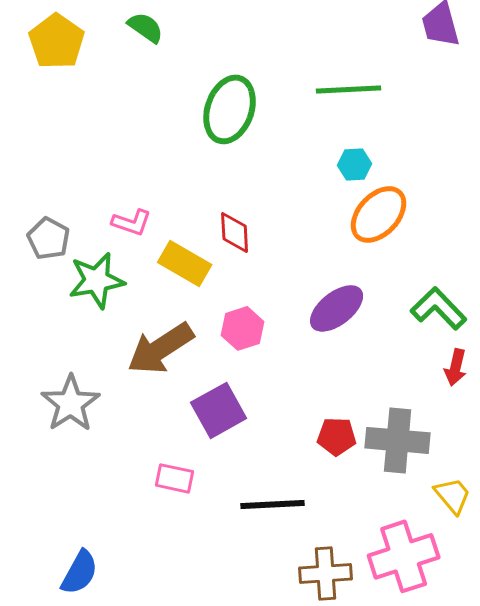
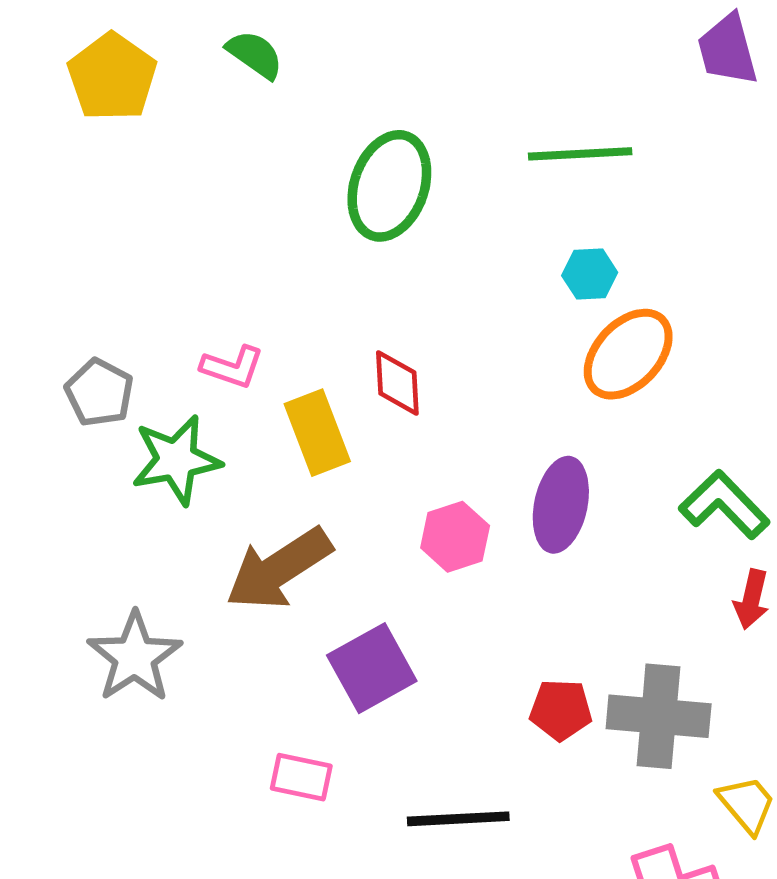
yellow rectangle: (185, 263) -> (317, 433), turned 39
purple ellipse: (337, 308) -> (561, 505), turned -40
pink hexagon: (243, 328) -> (455, 537), moved

